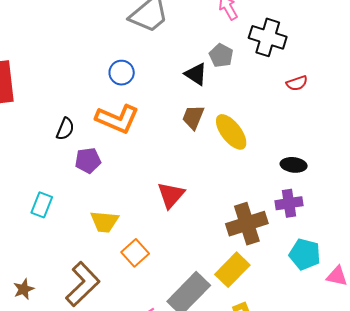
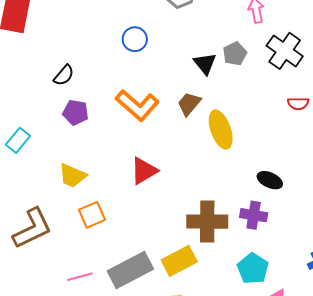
orange L-shape: (117, 119) -> (137, 105), moved

